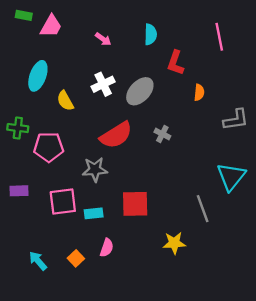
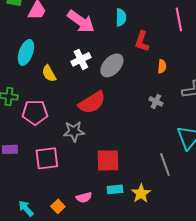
pink arrow: (103, 39) -> (81, 21), size x2.0
gray cross: (162, 134) -> (156, 101), moved
cyan rectangle: (94, 213) -> (115, 189), moved
yellow star: (174, 243) -> (141, 193), turned -30
pink semicircle: (107, 248) -> (84, 197), turned 56

